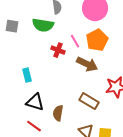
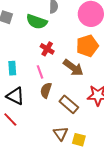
pink line: (75, 41) -> (40, 72), moved
brown semicircle: (58, 113) -> (46, 90), moved

